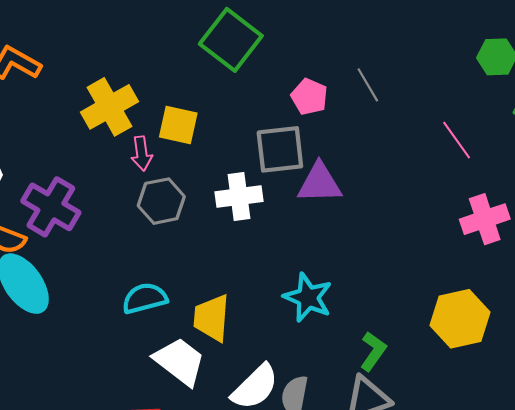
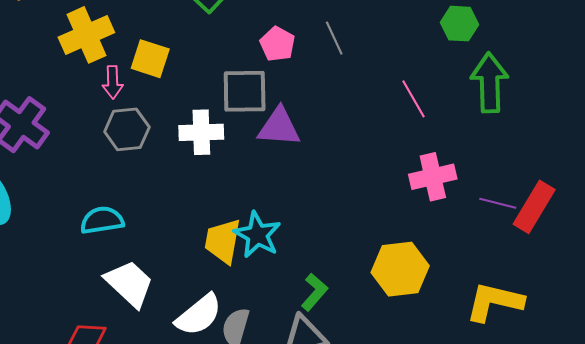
yellow trapezoid: (212, 318) -> (223, 241), moved

